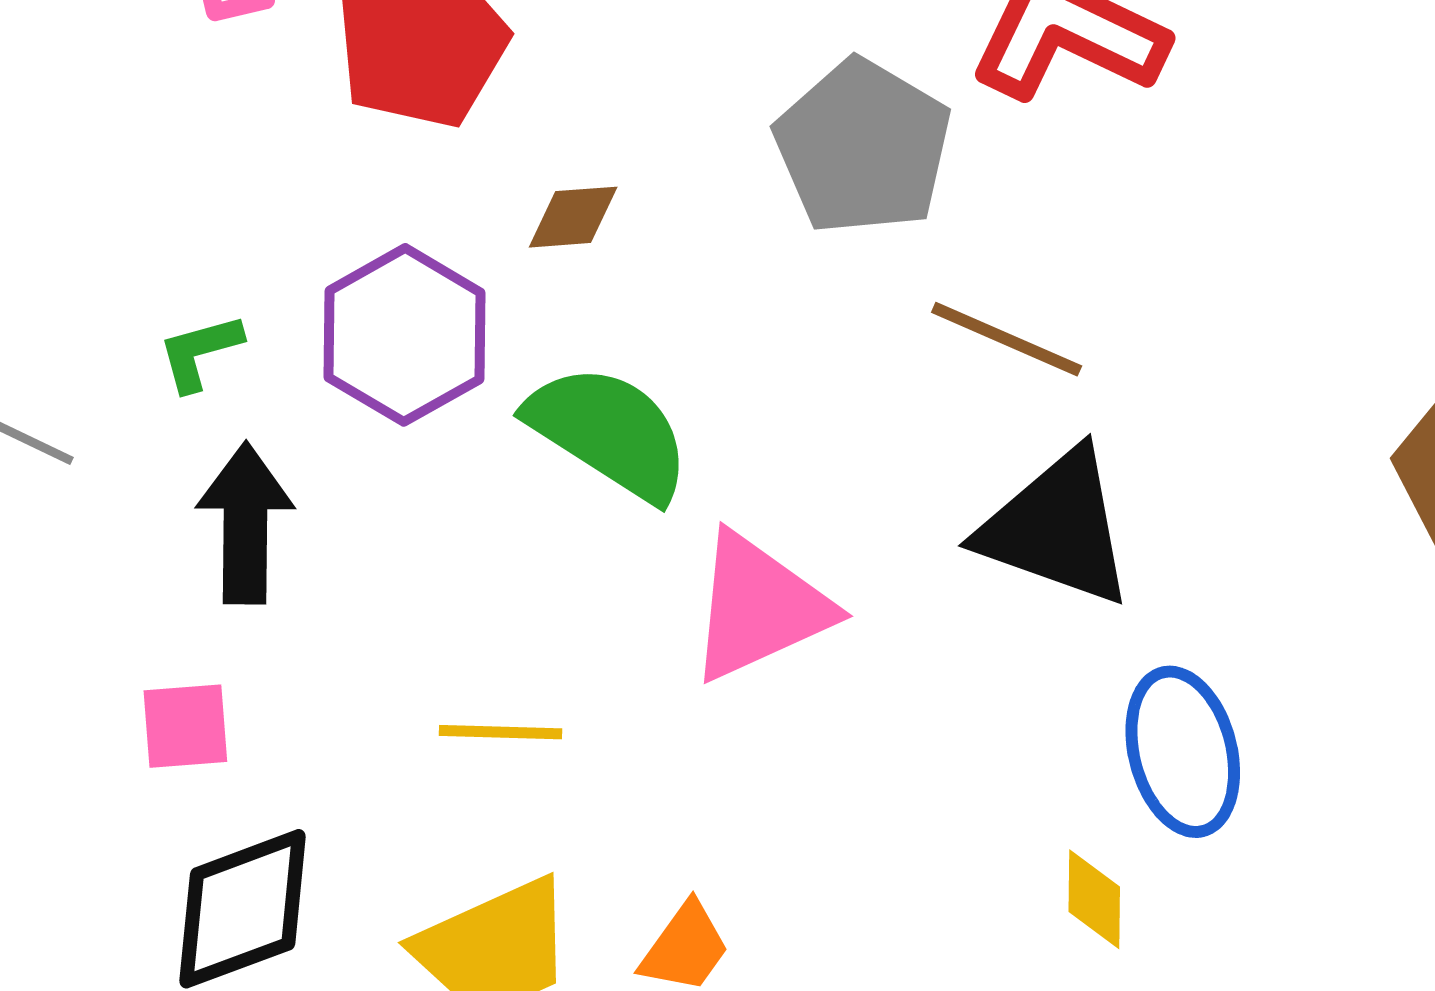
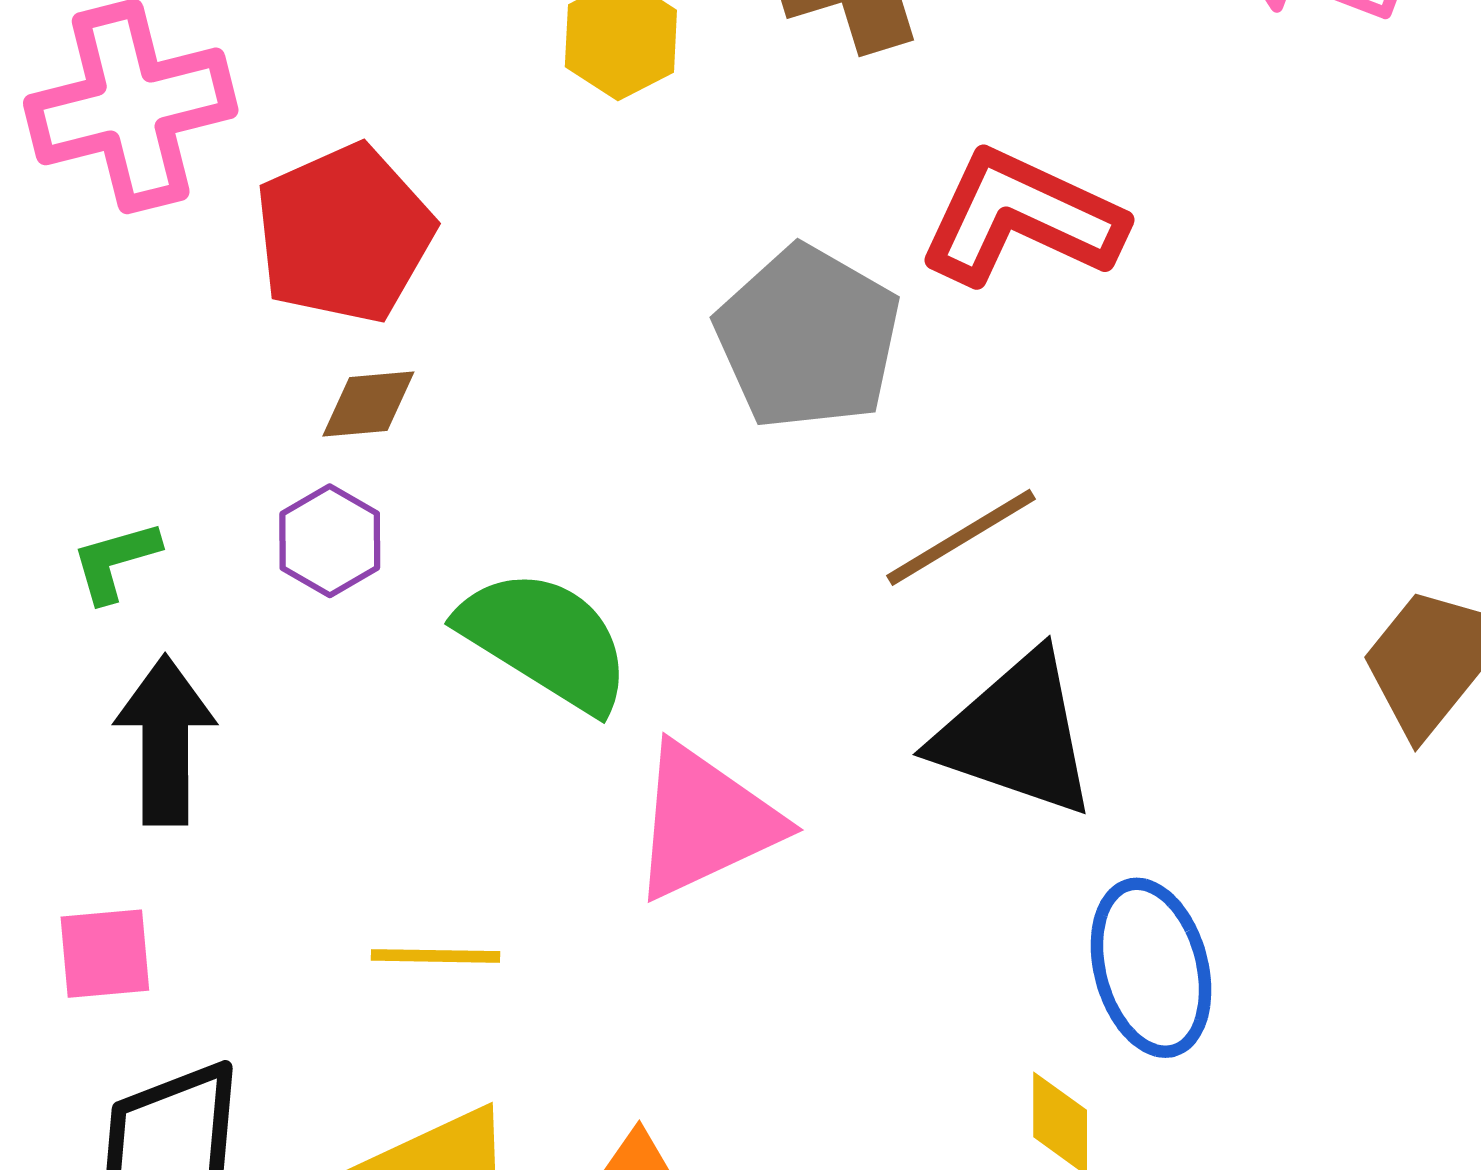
brown diamond: (573, 217) -> (368, 404), moved
purple hexagon: (405, 335) -> (330, 541), size x0.6
brown line: (1007, 339) -> (961, 537), turned -54

